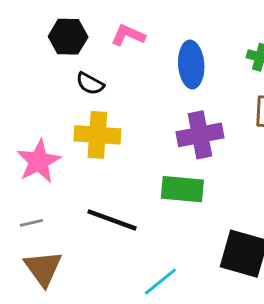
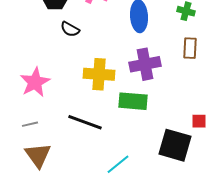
yellow cross: (97, 135) -> (99, 74), moved

